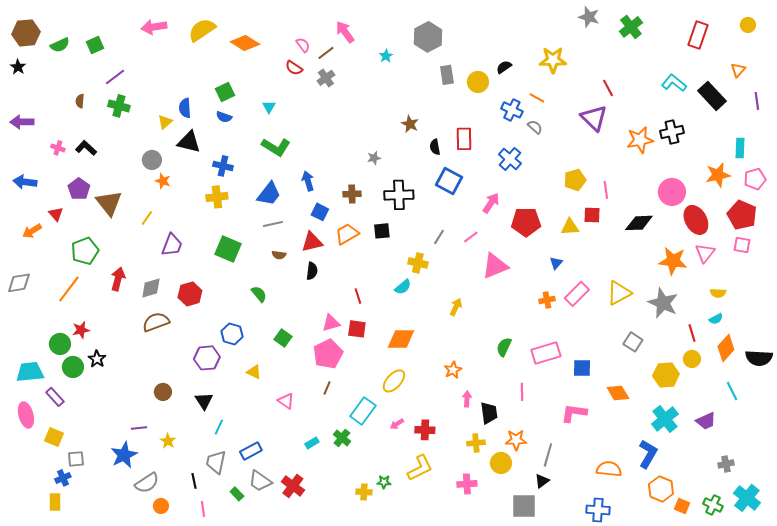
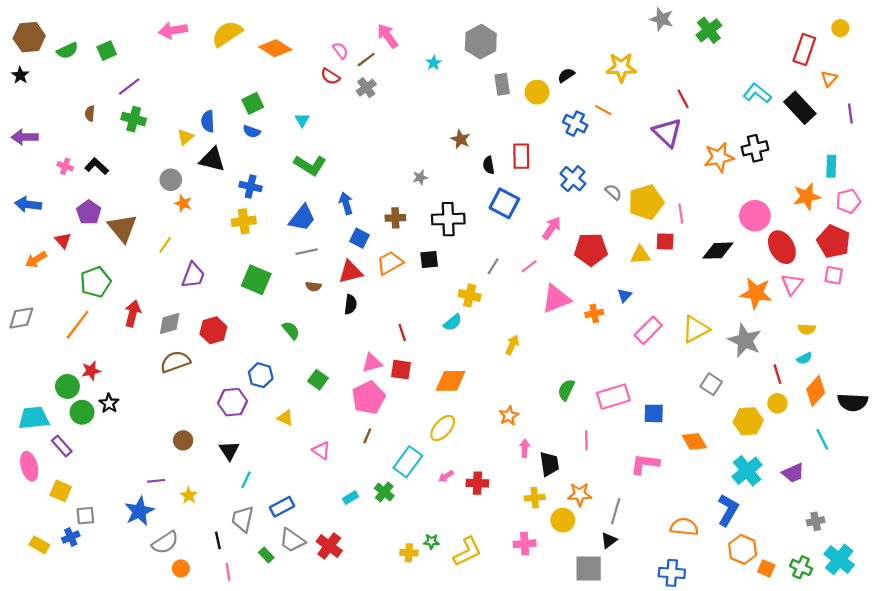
red rectangle: (698, 35) -> (804, 49), moved
gray semicircle: (535, 127) -> (613, 192), moved
yellow pentagon: (575, 180) -> (646, 202), size x1.4
orange cross: (547, 300) -> (594, 313), moved
yellow L-shape: (420, 468) -> (467, 552), moved
yellow rectangle: (55, 502) -> (39, 545), moved, turned -60

